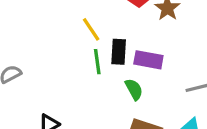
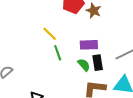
black rectangle: (119, 52) -> (98, 63), moved

